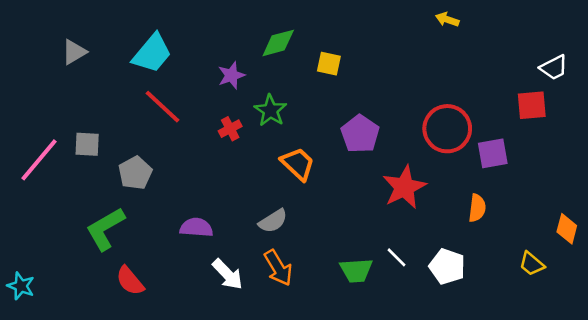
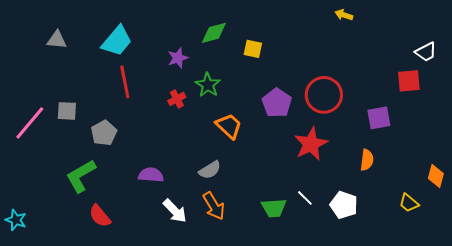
gray triangle: (74, 52) -> (57, 40), turned 35
red line: (163, 107) -> (125, 82), turned 36
red circle: (447, 129) -> (324, 95), moved

